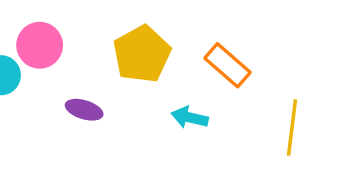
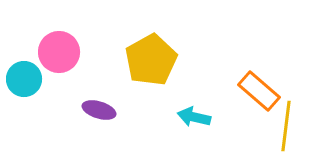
orange rectangle: (227, 65) -> (259, 91), moved

